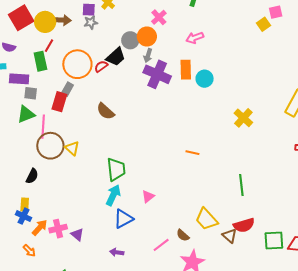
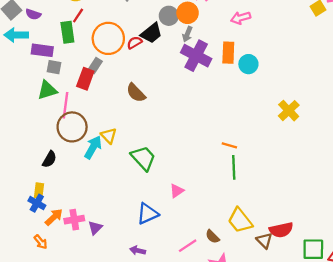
yellow triangle: (72, 148) -> (109, 136), moved
green trapezoid: (116, 169) -> (143, 158), turned -40
green line: (241, 185) -> (234, 167), moved
cyan arrow: (113, 195) -> (93, 147), moved
purple triangle: (77, 235) -> (95, 228), turned 32

